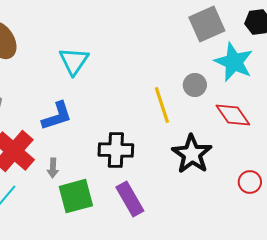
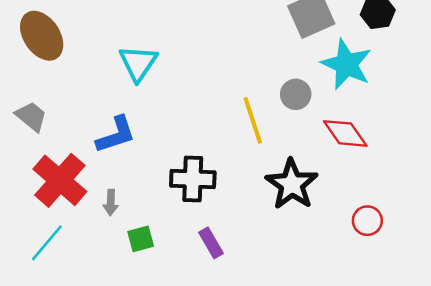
green square: (76, 196) -> (141, 239), size x0.6
purple rectangle: (130, 199) -> (211, 243), size x0.7

